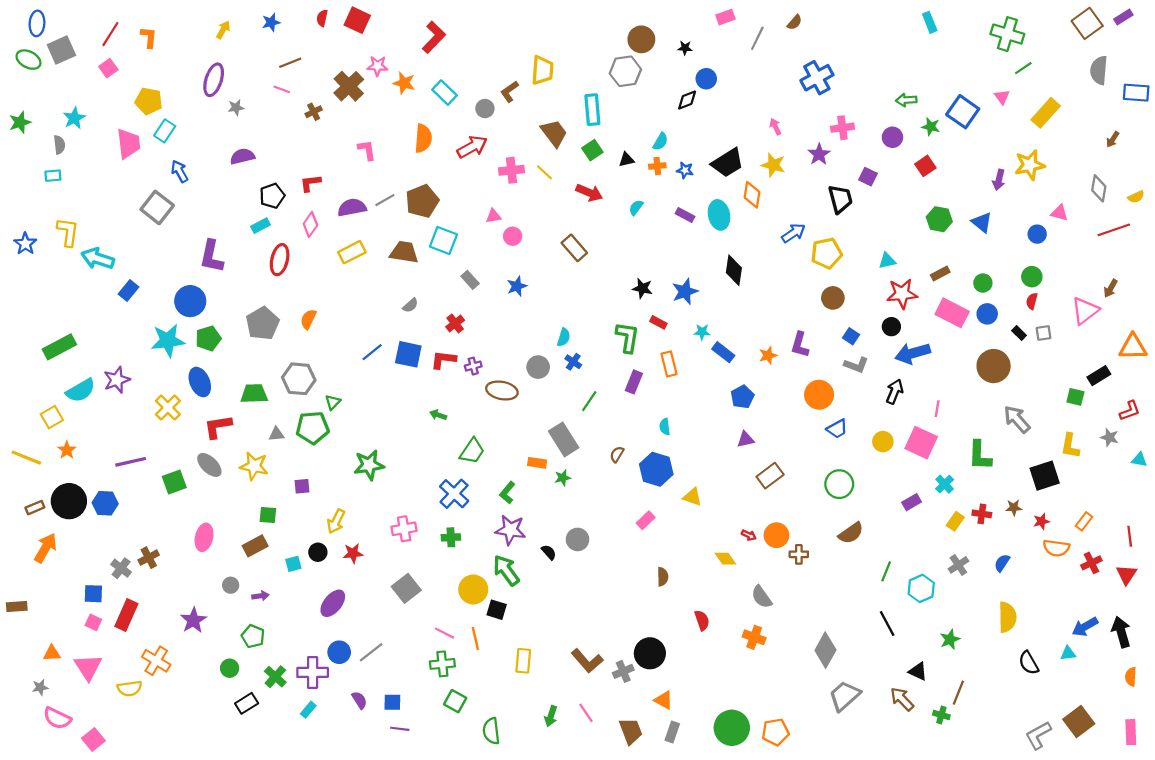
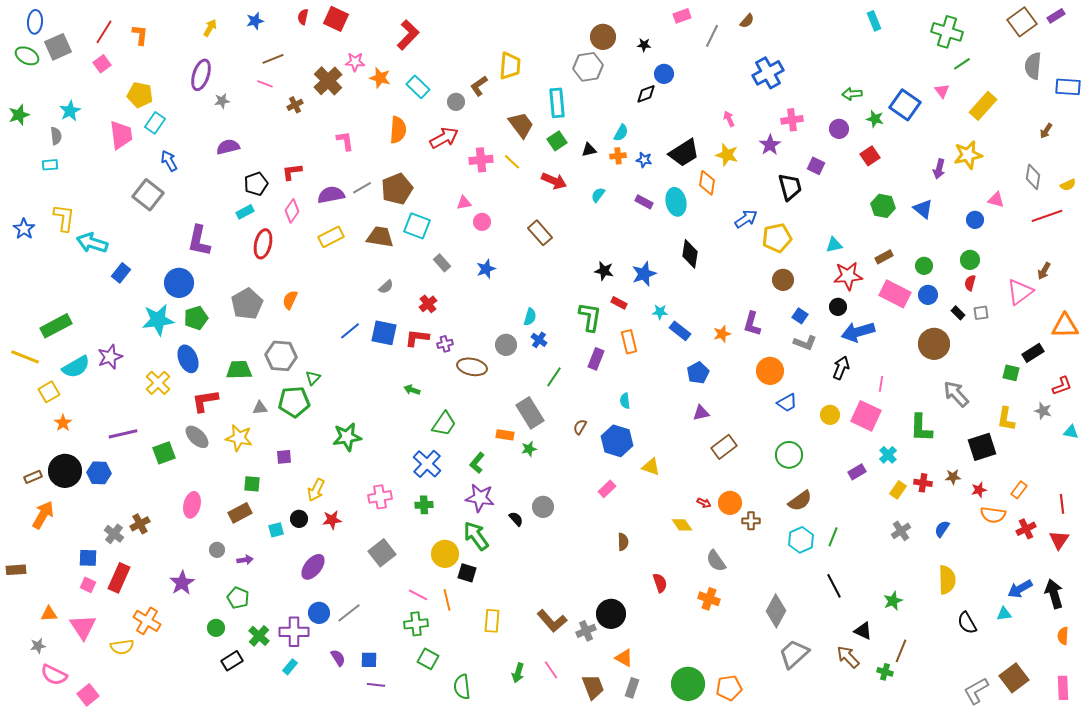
yellow line: (26, 458) -> (25, 357), moved
cyan hexagon: (921, 588) -> (801, 540), moved

